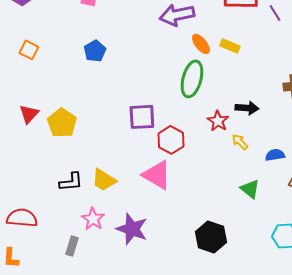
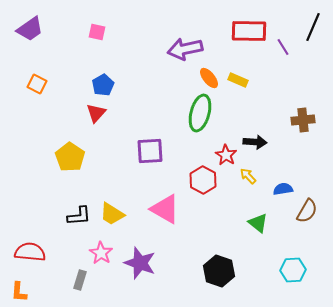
red triangle: (29, 114) -> (96, 113), moved
red hexagon: (171, 140) -> (203, 180), moved

